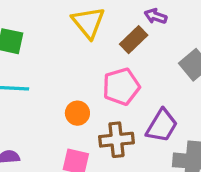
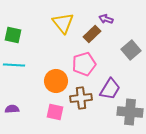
orange circle: (77, 113) -> (56, 81), size x1.5

